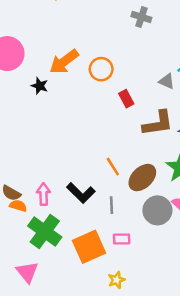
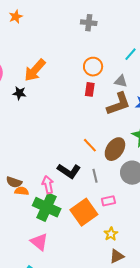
orange circle: (101, 69) -> (93, 67), moved
gray triangle: (167, 81) -> (121, 81), moved
red rectangle: (126, 99) -> (90, 89), turned 48
pink arrow: (43, 194) -> (48, 185), moved

